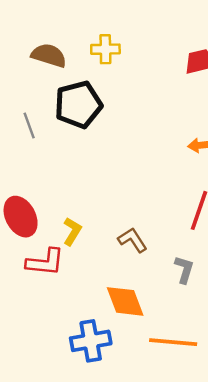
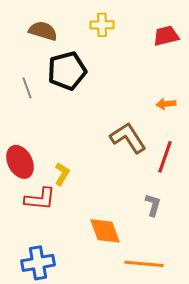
yellow cross: (105, 49) -> (102, 25), moved
brown L-shape: (133, 240) -> (128, 138), moved, size x1.5
blue cross: (91, 341) -> (38, 263), moved

